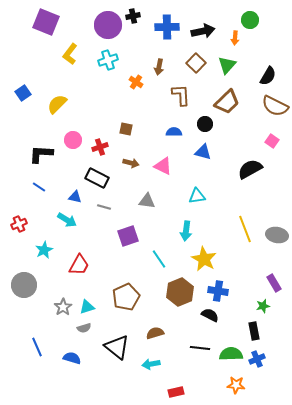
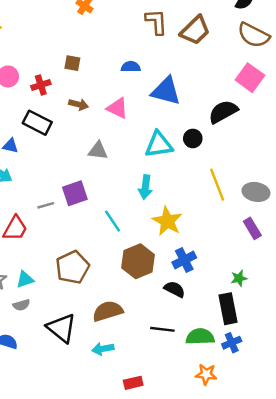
brown L-shape: (181, 95) -> (156, 22), moved
black circle: (205, 124) -> (193, 138), moved
pink square: (272, 141) -> (250, 78), size x1.6
blue triangle: (203, 152) -> (166, 91), size x1.5
cyan triangle: (197, 196) -> (159, 145), size x1.4
gray line: (104, 207) -> (46, 205), moved, turned -32
purple rectangle: (274, 283) -> (252, 228), moved
blue cross: (218, 291) -> (184, 260), turned -36
black rectangle: (254, 331) -> (228, 309), size x1.4
brown semicircle: (155, 333) -> (108, 311), size x1.4

